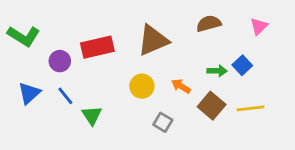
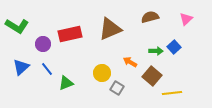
yellow circle: (142, 86) -> (102, 73), moved
yellow line: (251, 108) -> (172, 93), moved
green triangle: (92, 115) -> (66, 83), turned 42

